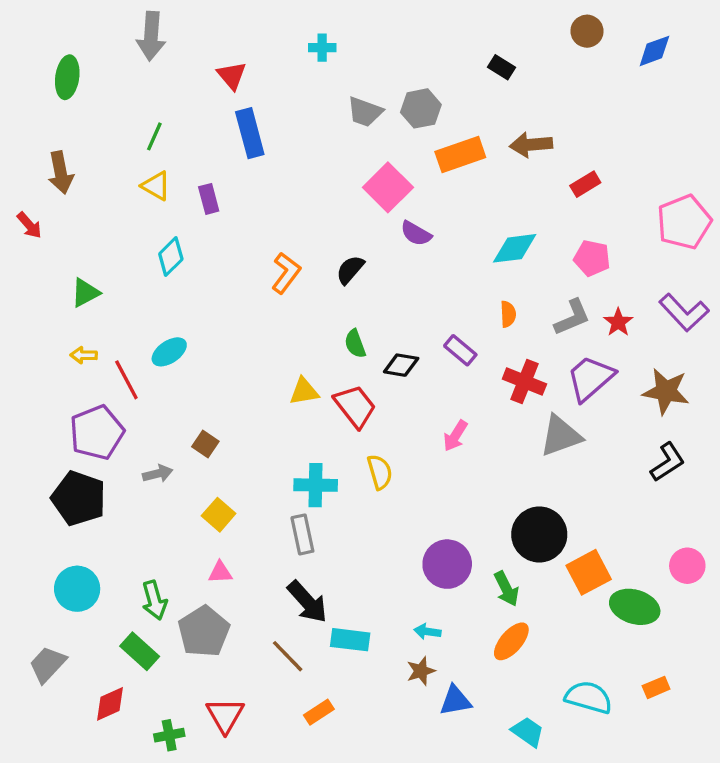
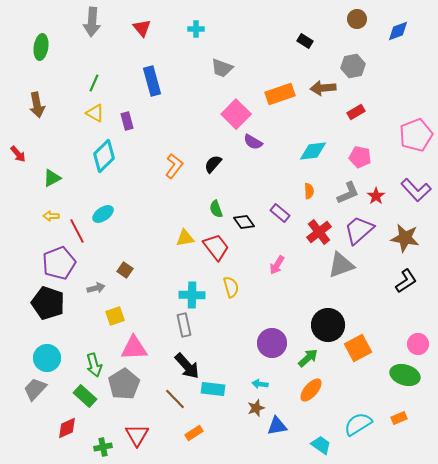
red triangle: (232, 76) -> (142, 28), moved
gray hexagon: (421, 108) -> (353, 66), moved
red arrow: (29, 225) -> (18, 154), moved
cyan diamond: (171, 256) -> (104, 156), size x1.4
black diamond: (401, 365) -> (244, 222), turned 45
red cross: (524, 382) -> (319, 232), turned 30
yellow square: (219, 515) -> (115, 316), moved, turned 30
pink triangle: (220, 572) -> (134, 348), size x1.8
green arrow: (506, 589) -> (308, 358), turned -105
green ellipse: (635, 607) -> (405, 375), moved
gray trapezoid: (47, 664) -> (35, 389), moved
cyan semicircle: (589, 697) -> (358, 424), turned -48

